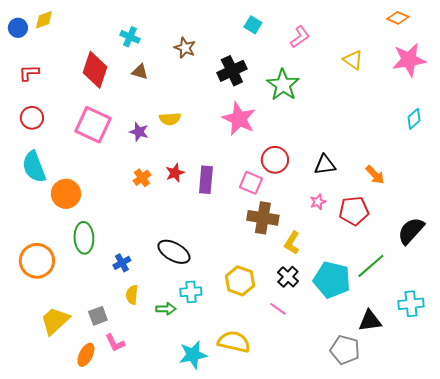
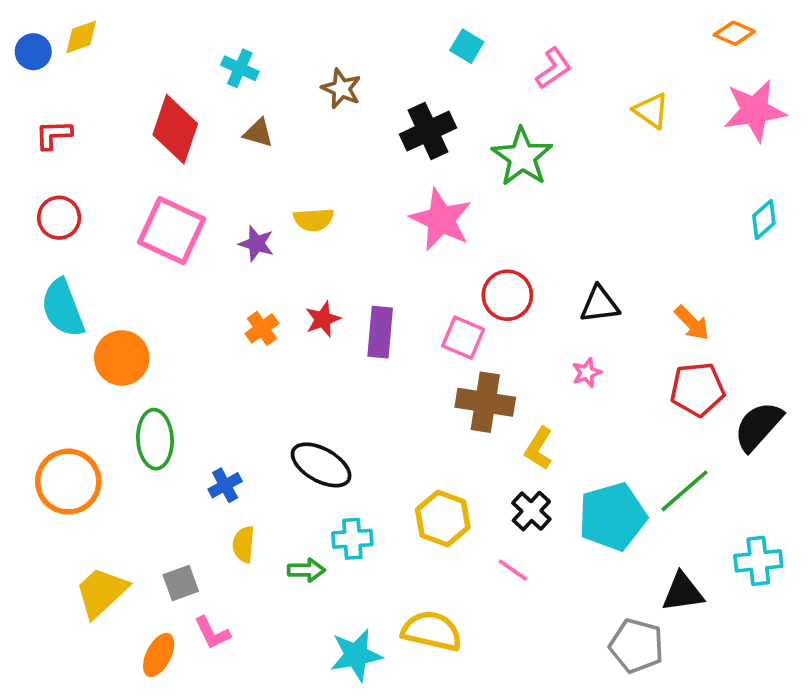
red pentagon: (354, 211) -> (697, 389), moved
cyan pentagon: (332, 280) -> (613, 517), turned -30

